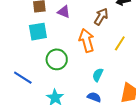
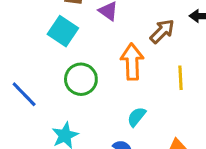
cyan square: (38, 32) -> (63, 31), turned 30
yellow line: (120, 43) -> (180, 78), turned -49

